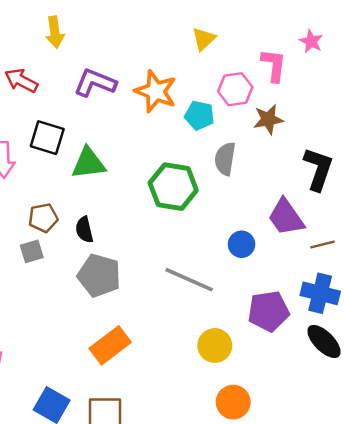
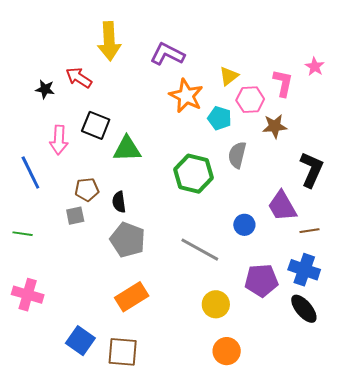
yellow arrow: (55, 32) -> (109, 41), size x1.5
yellow triangle: (204, 39) -> (229, 76), moved
purple L-shape: (95, 83) -> (167, 54), moved

